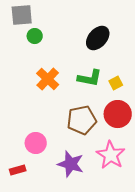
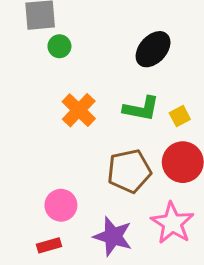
red rectangle: (18, 170) -> (49, 245), moved

